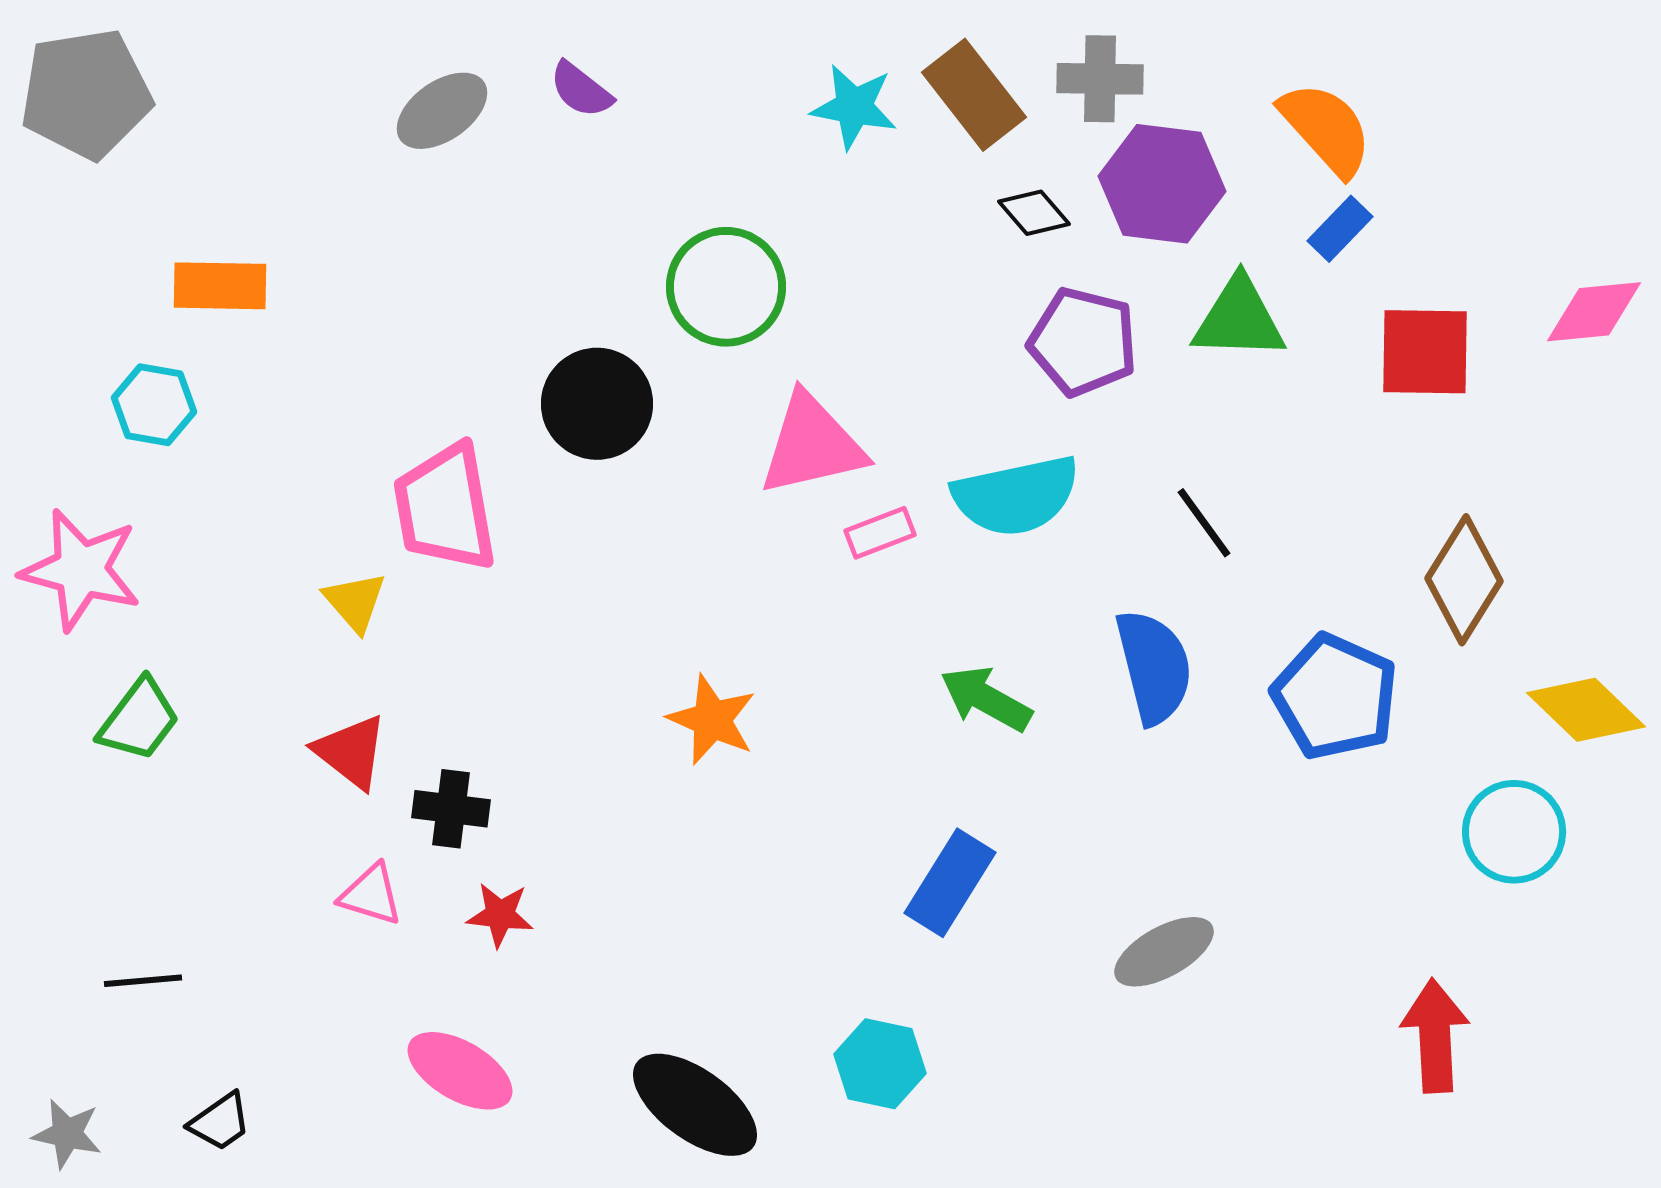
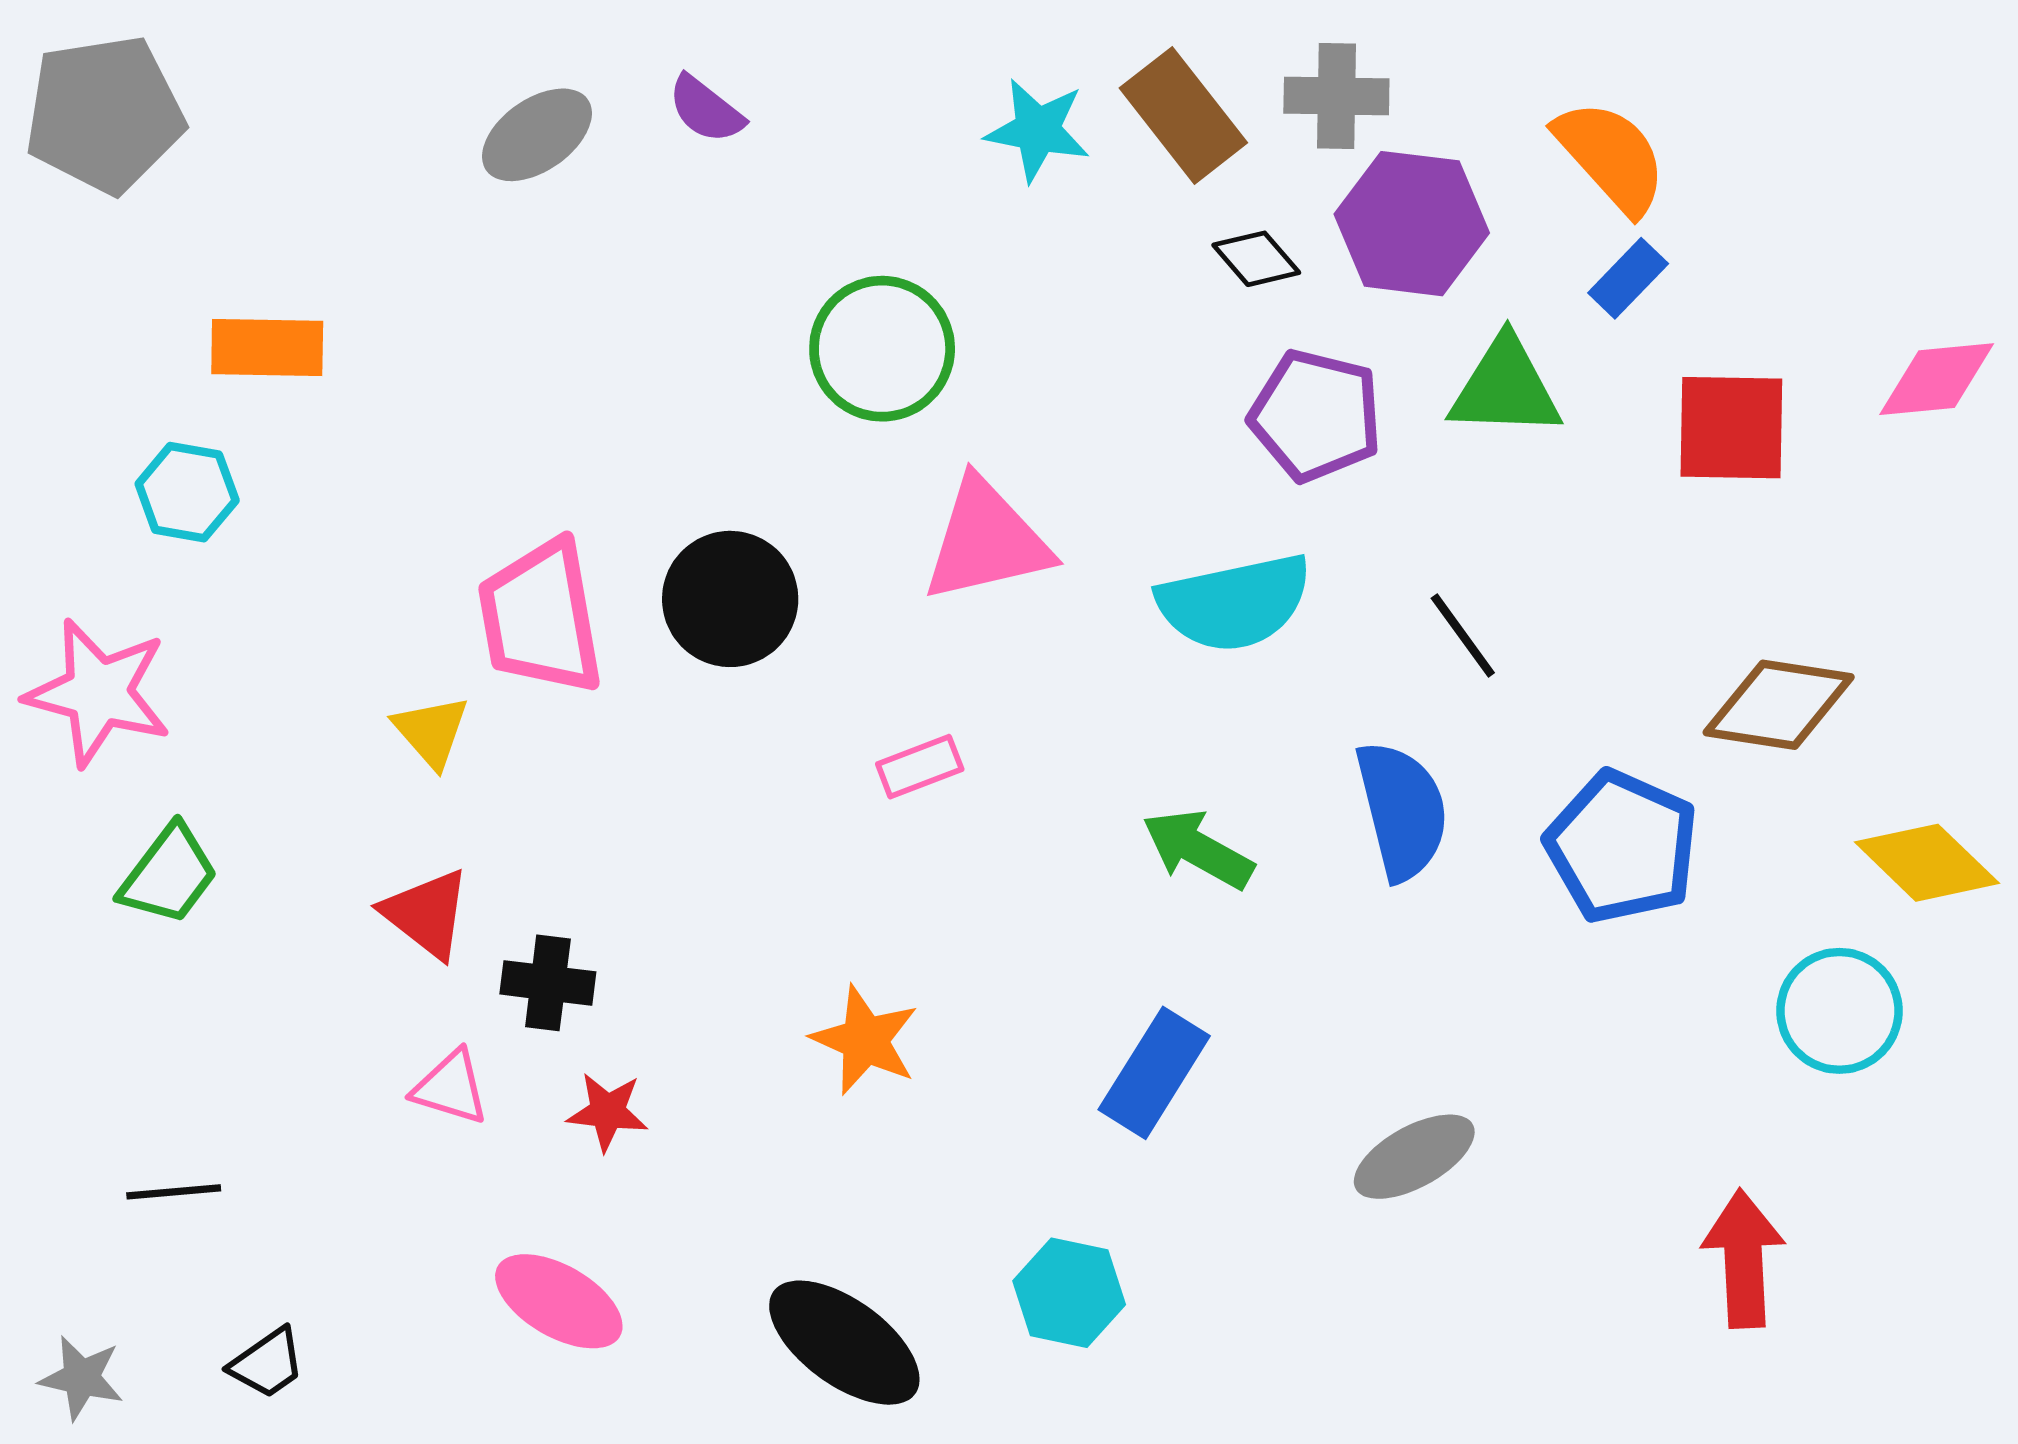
black circle: (597, 404) -> (730, 599), moved
pink rectangle: (880, 533) -> (920, 767), moved
brown diamond: (1464, 580) -> (1779, 705), turned 67
orange star: (712, 720) -> (865, 1040), moved

